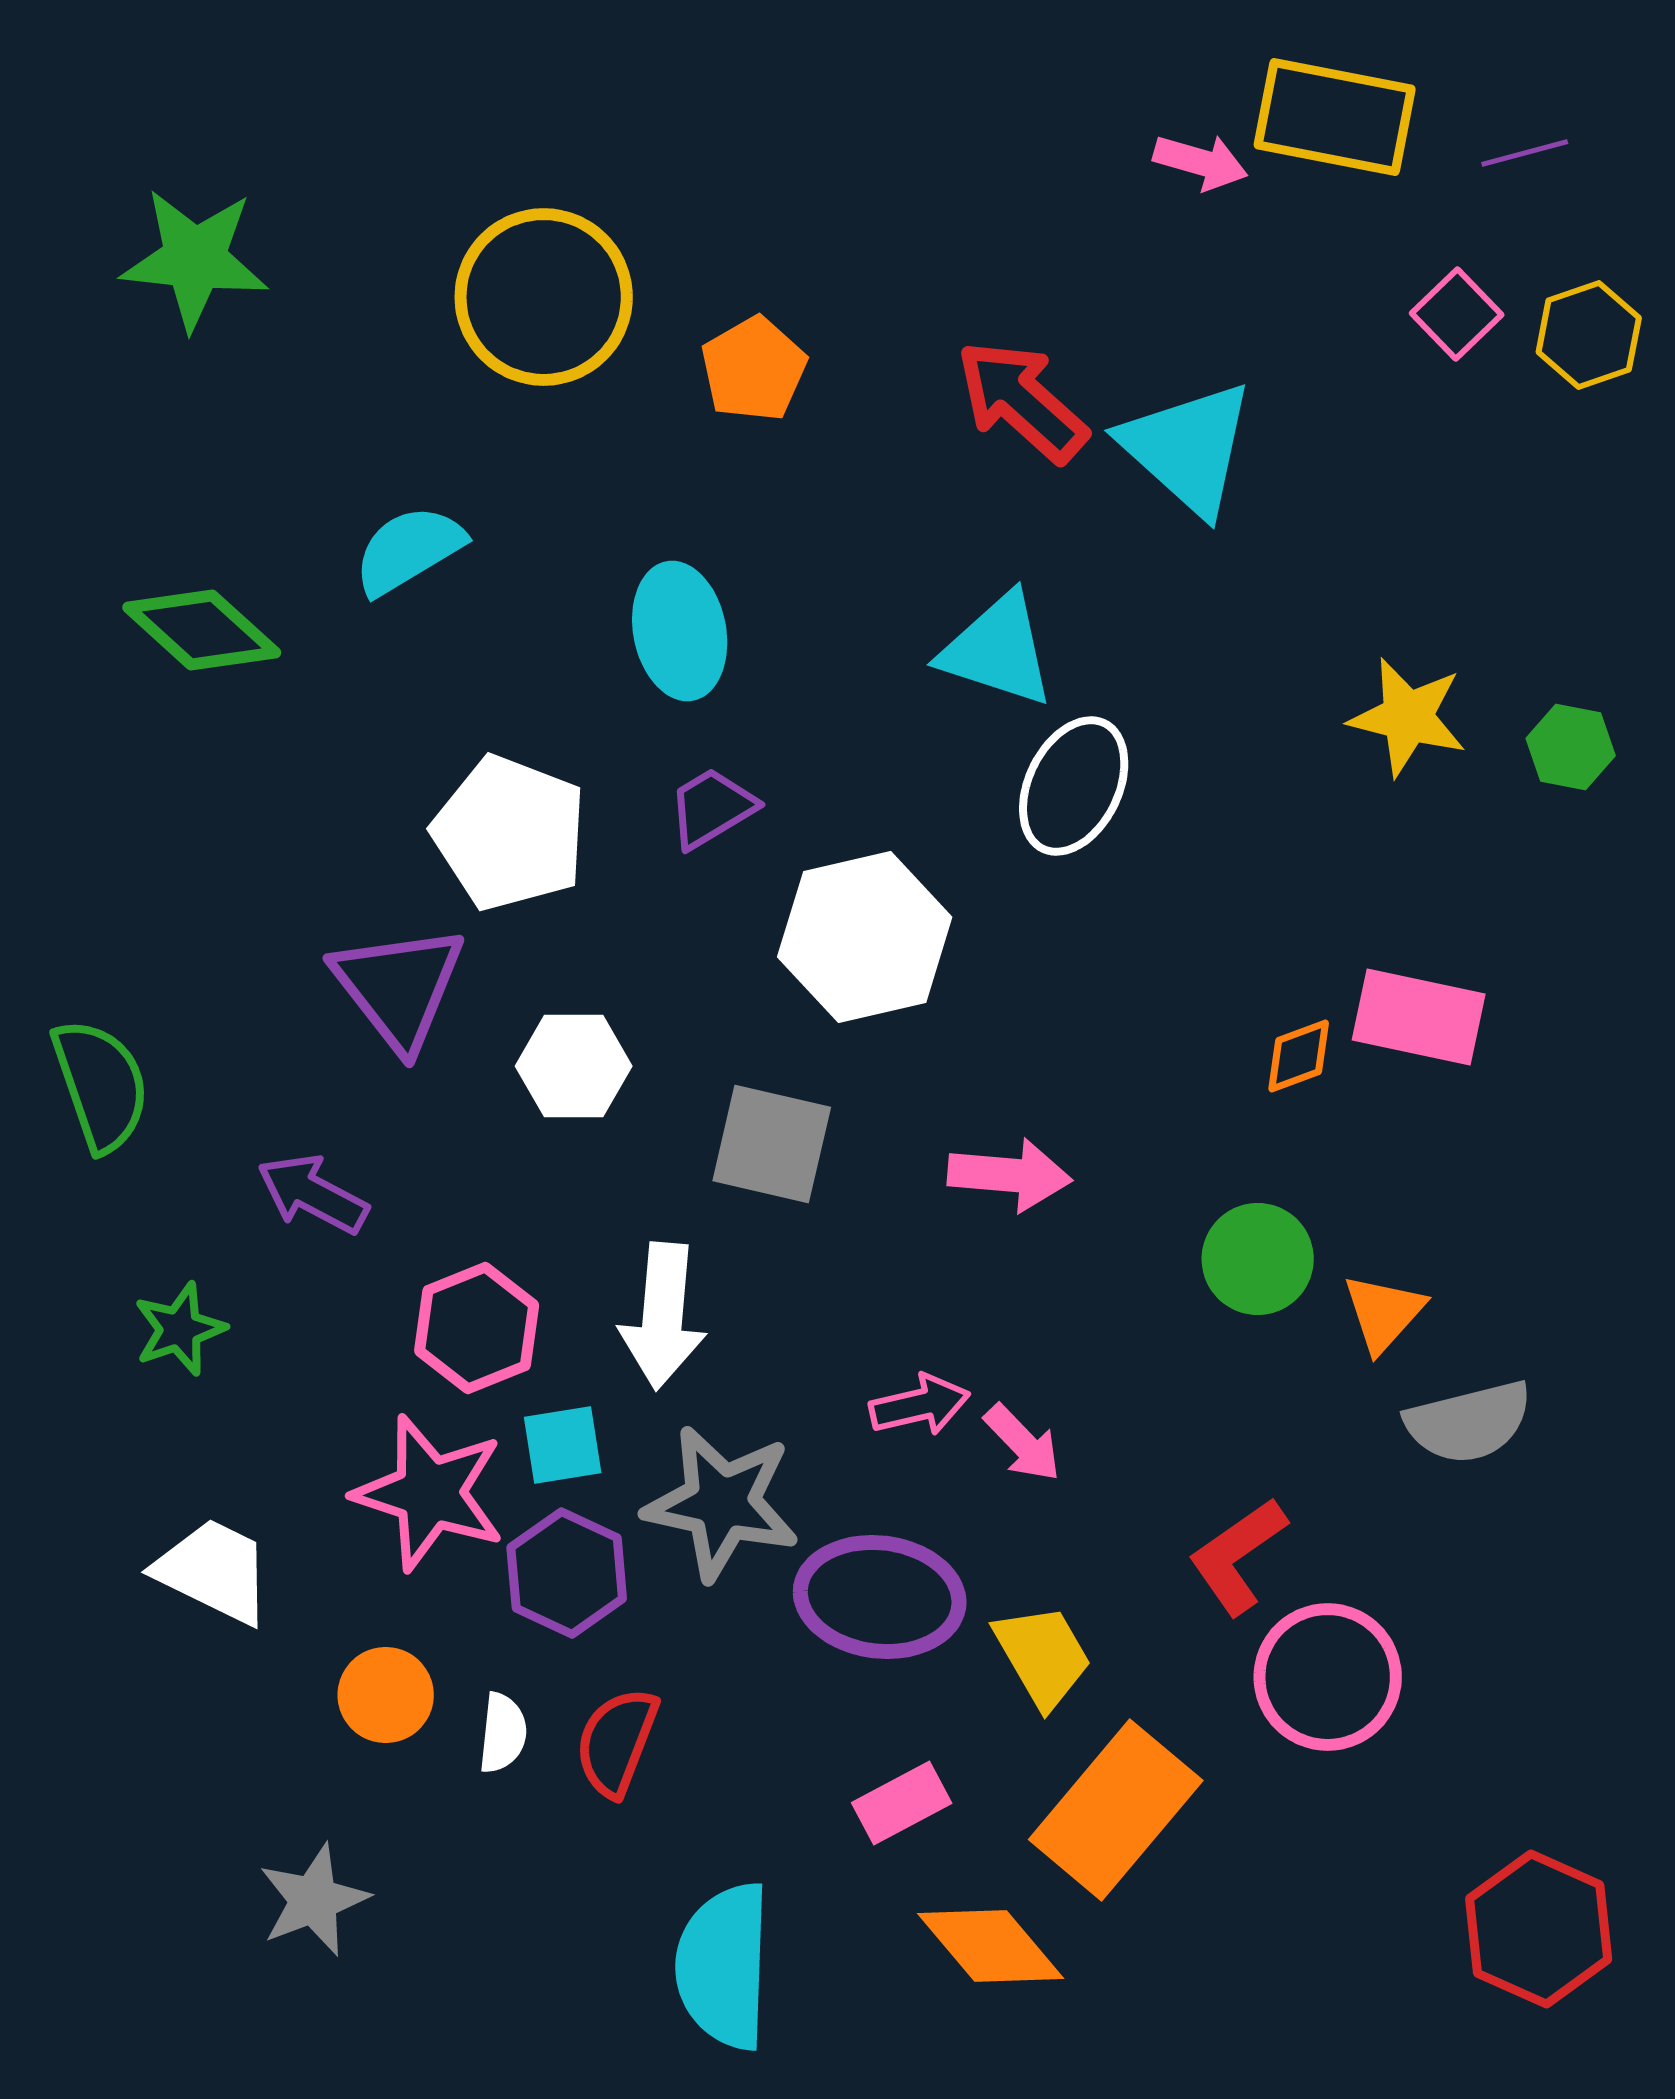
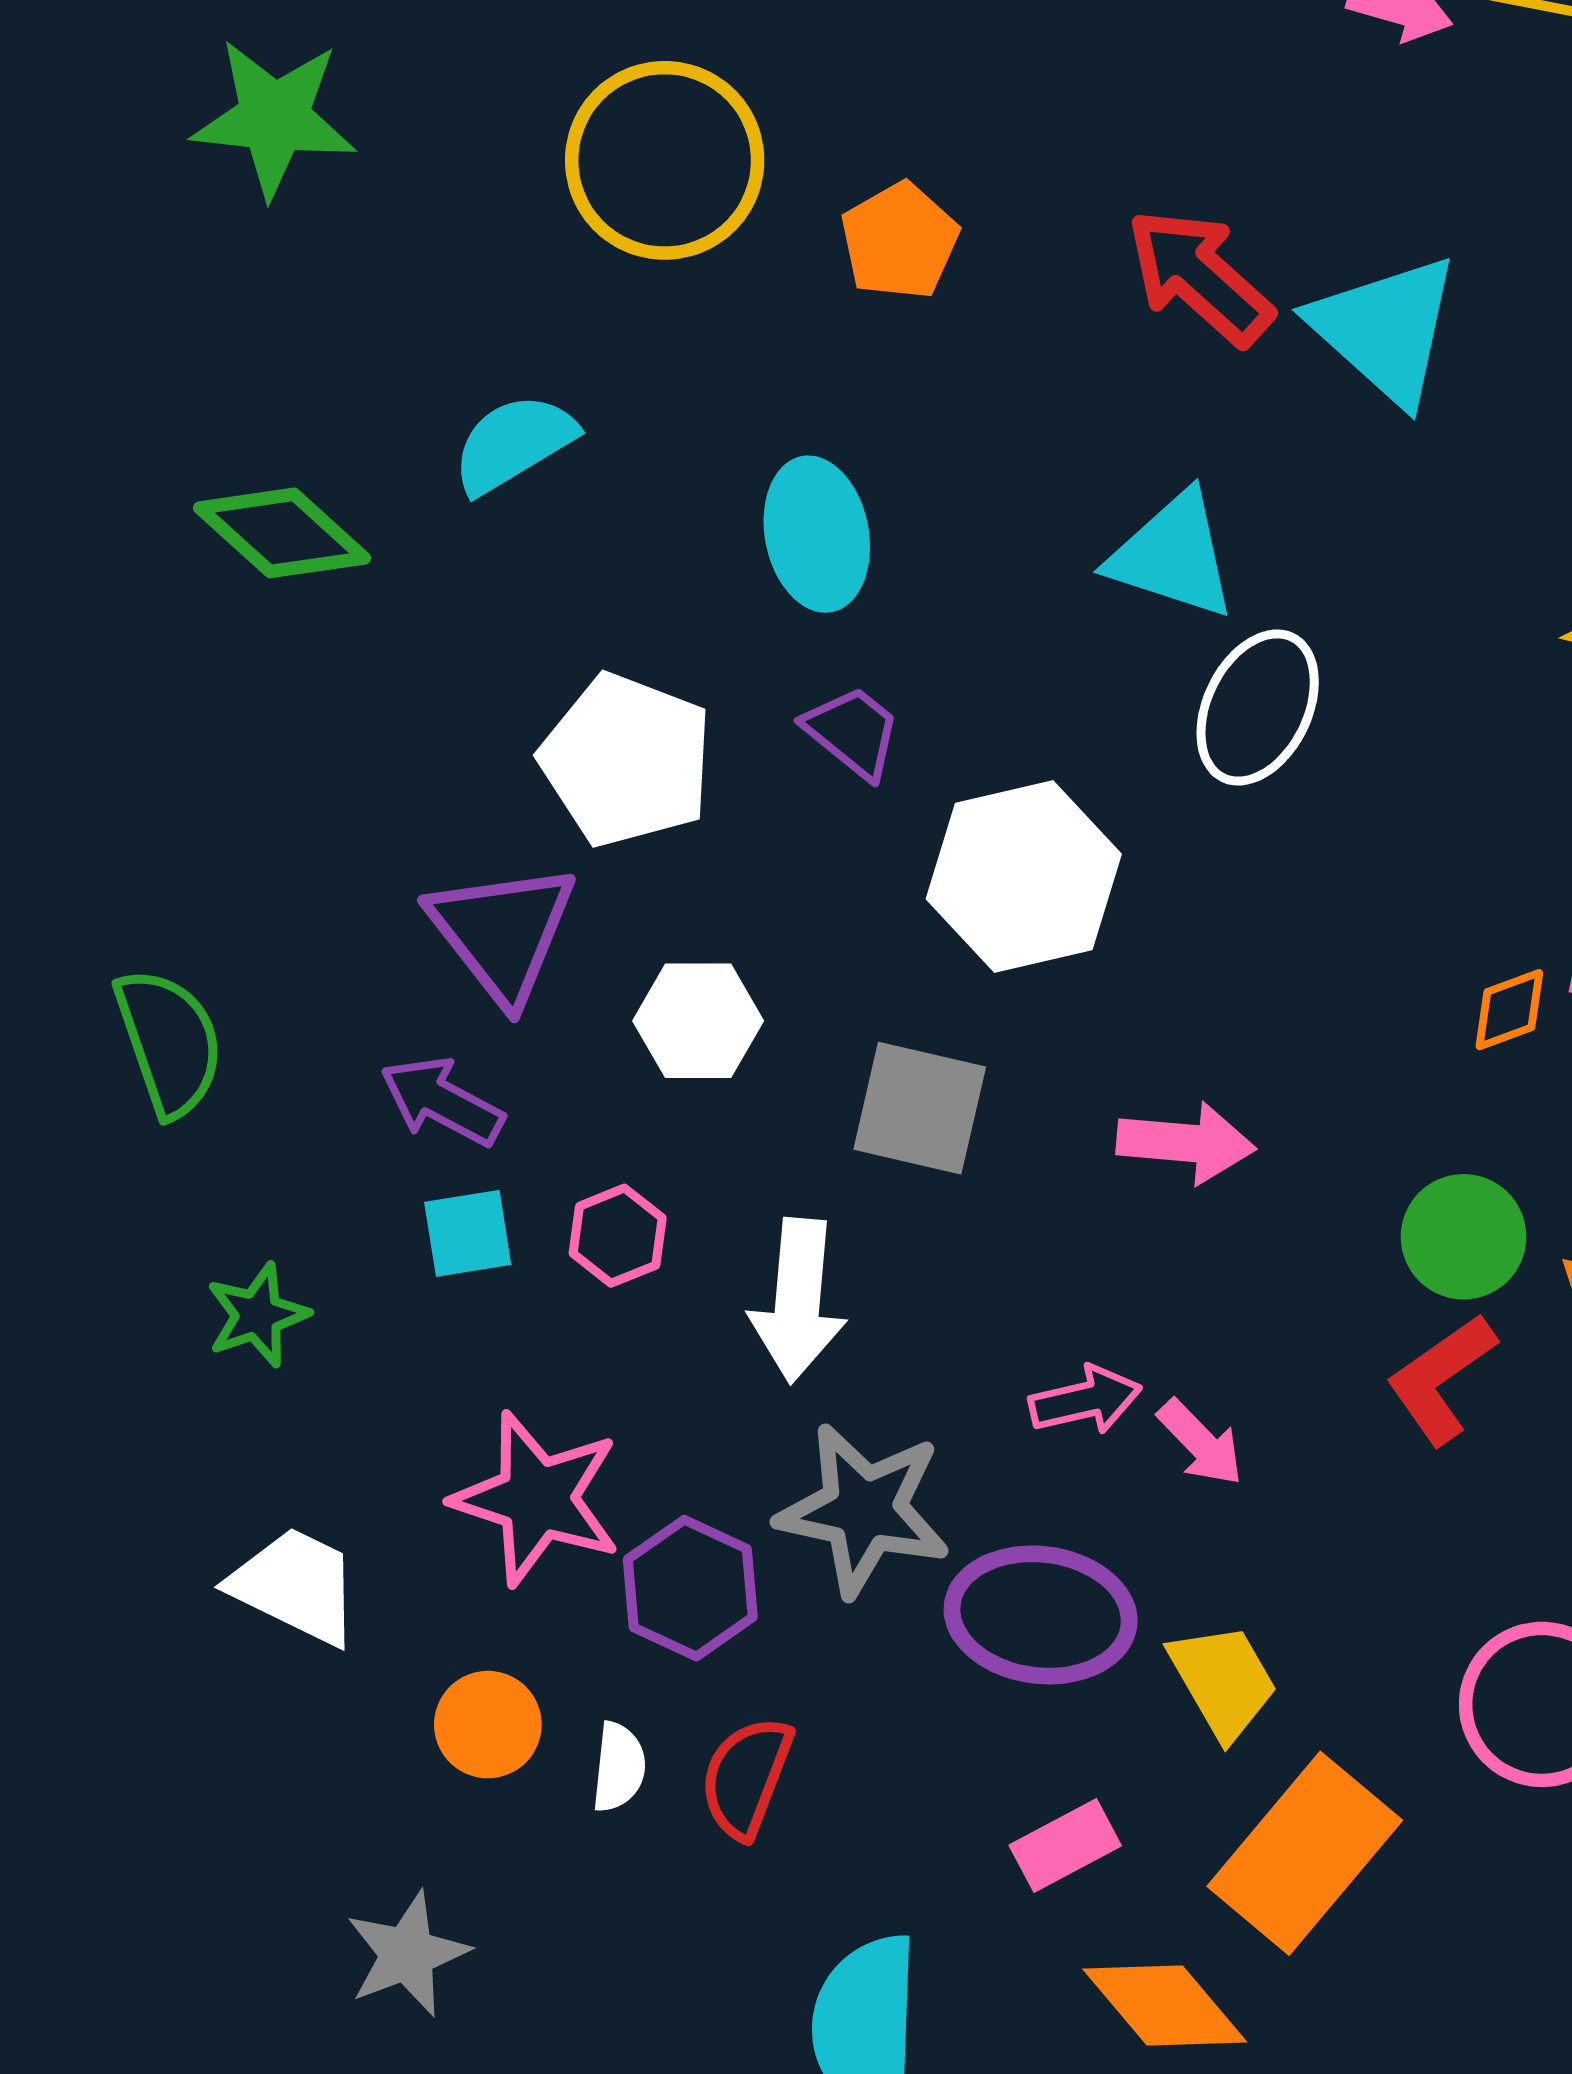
purple trapezoid: (712, 808) -> (853, 732), turned 70
purple arrow: (313, 1194) -> (442, 1101), moved
pink hexagon: (477, 1328) -> (618, 1236), moved, size x0.7
cyan square: (563, 1445) -> (468, 1233), moved
red L-shape: (1238, 1556) -> (1441, 1379), moved

